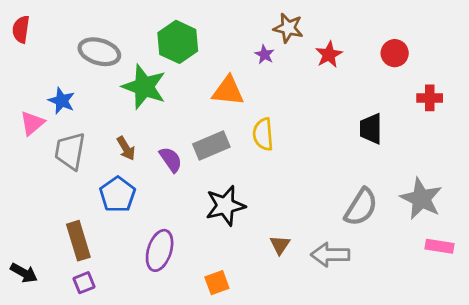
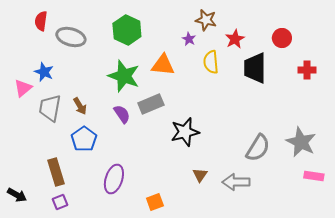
red semicircle: (21, 29) -> (41, 21), moved
green star: (144, 87) -> (124, 76), moved
black trapezoid: (371, 129) -> (255, 68), moved, size x1.4
yellow semicircle: (263, 134) -> (211, 62), moved
brown arrow: (126, 148) -> (80, 106), moved
black star: (225, 206) -> (185, 132), moved

